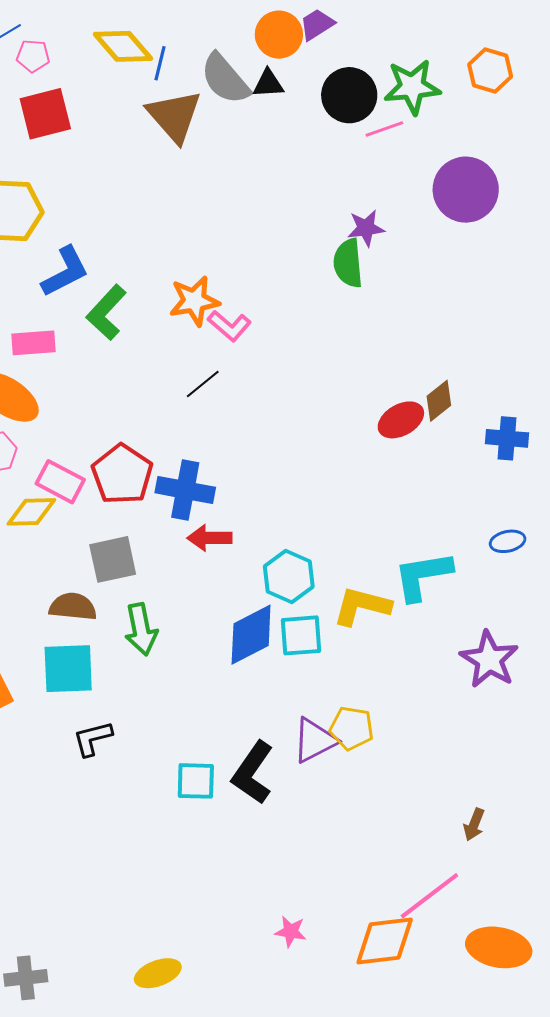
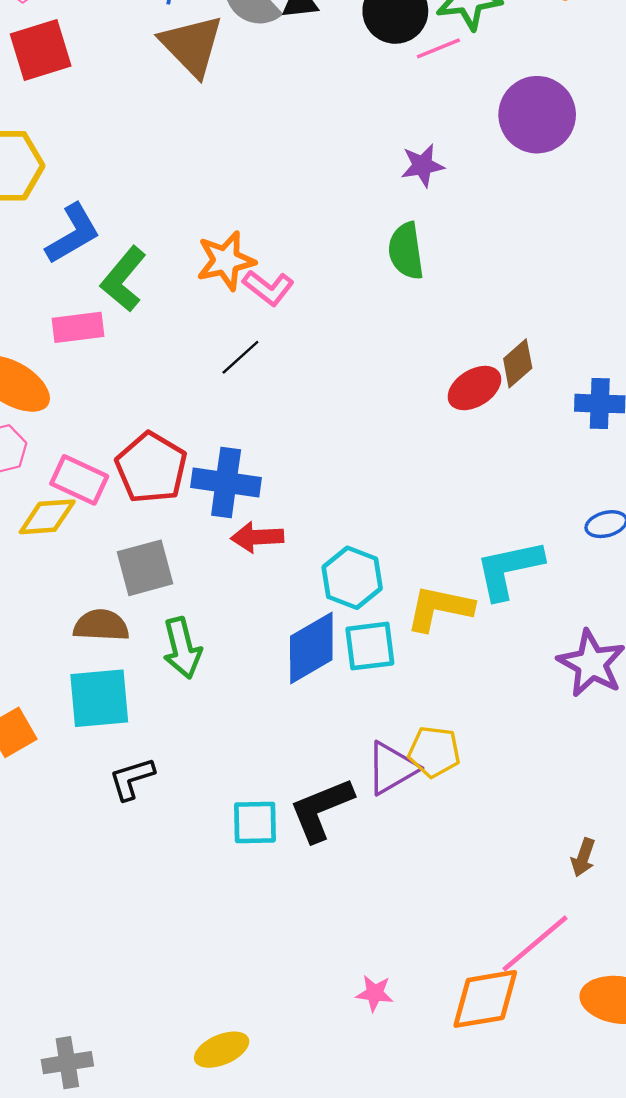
green semicircle: (348, 263) -> (406, 251), moved
pink rectangle: (33, 343) -> (78, 327), moved
black L-shape: (253, 773) -> (321, 809), turned 36

